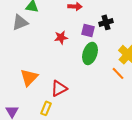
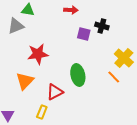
black cross: (106, 22) -> (102, 26), turned 32
red star: (61, 37) -> (38, 54), moved, size x1.5
green ellipse: (90, 53) -> (78, 75), moved, turned -30

